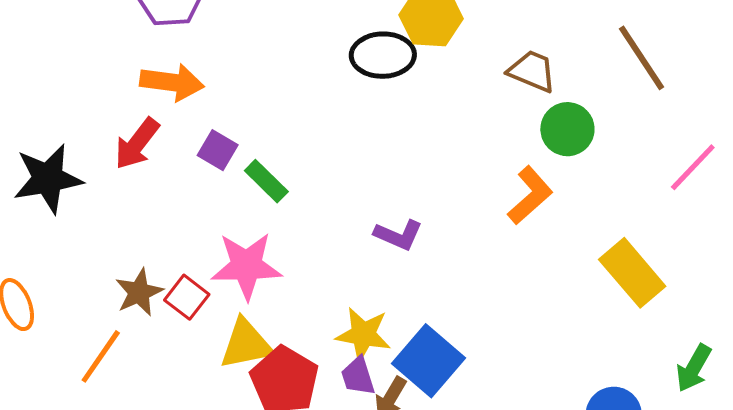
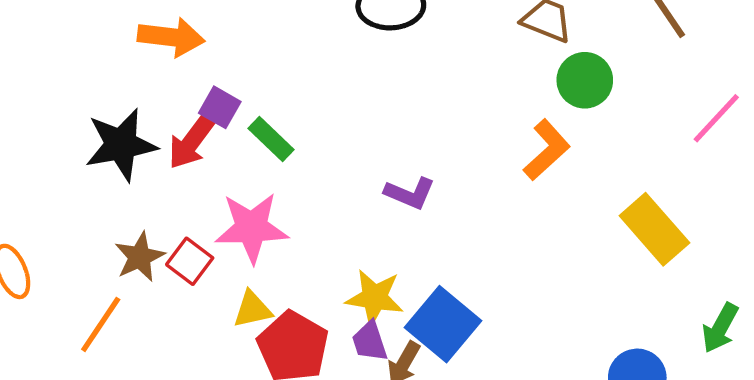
red arrow: (137, 144) -> (191, 142), moved
black star: (48, 179) -> (121, 145), moved
yellow triangle: (246, 344) -> (252, 309), size x0.7

